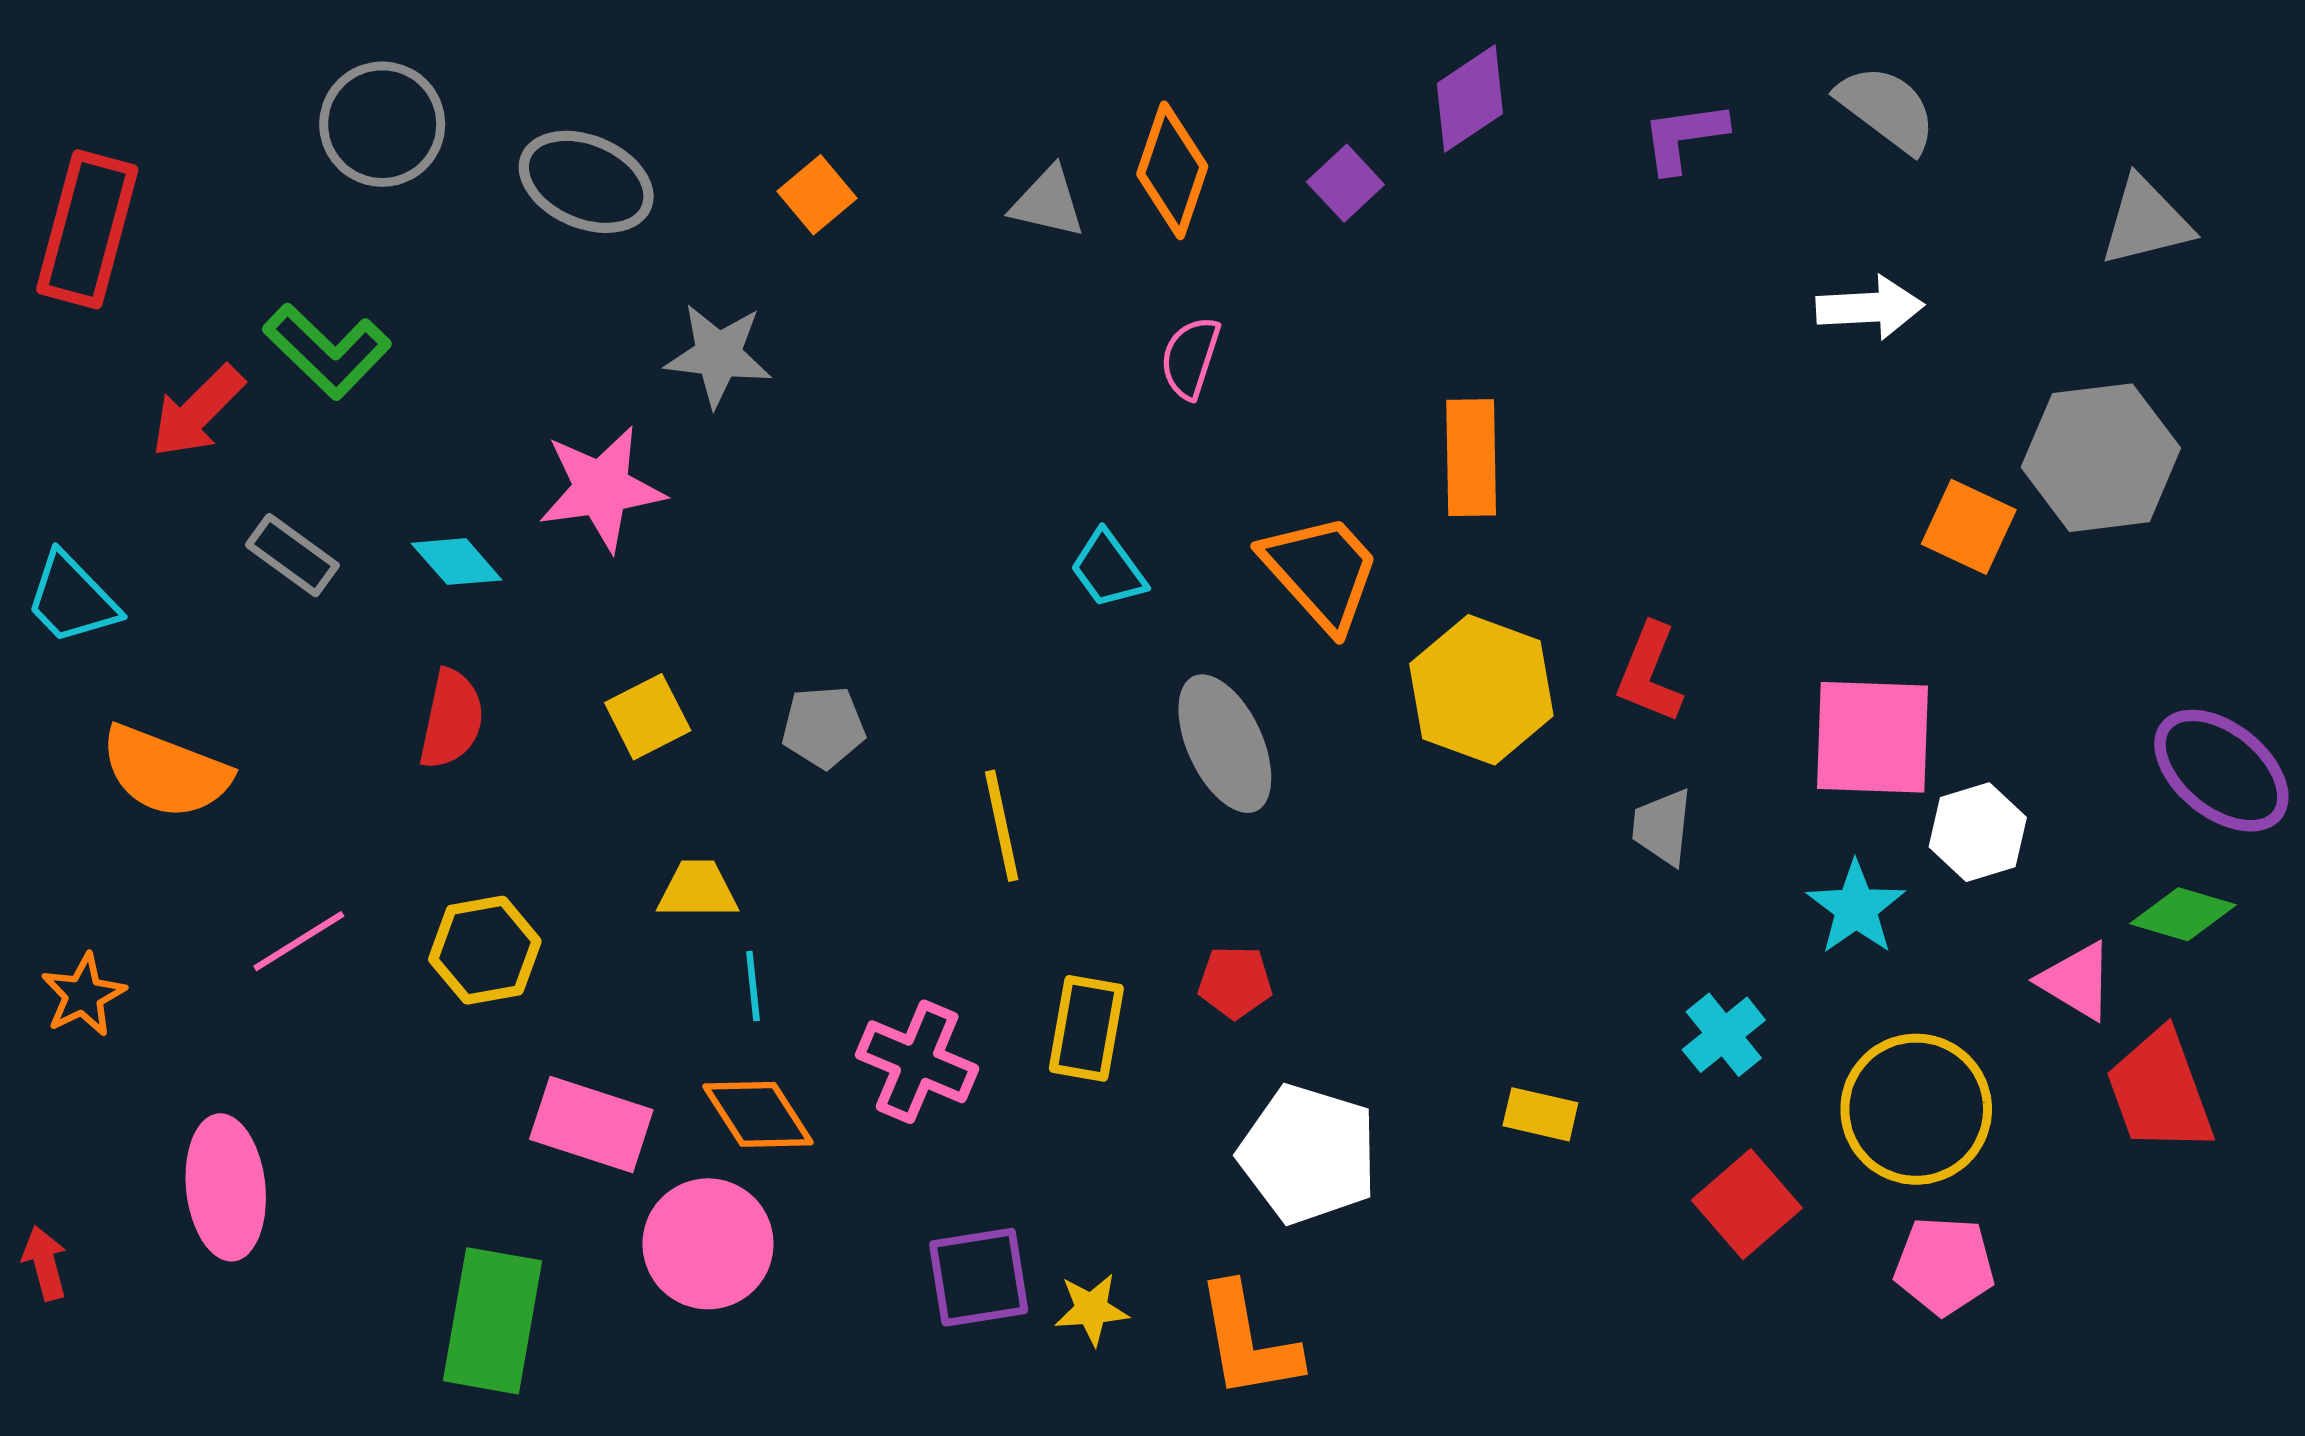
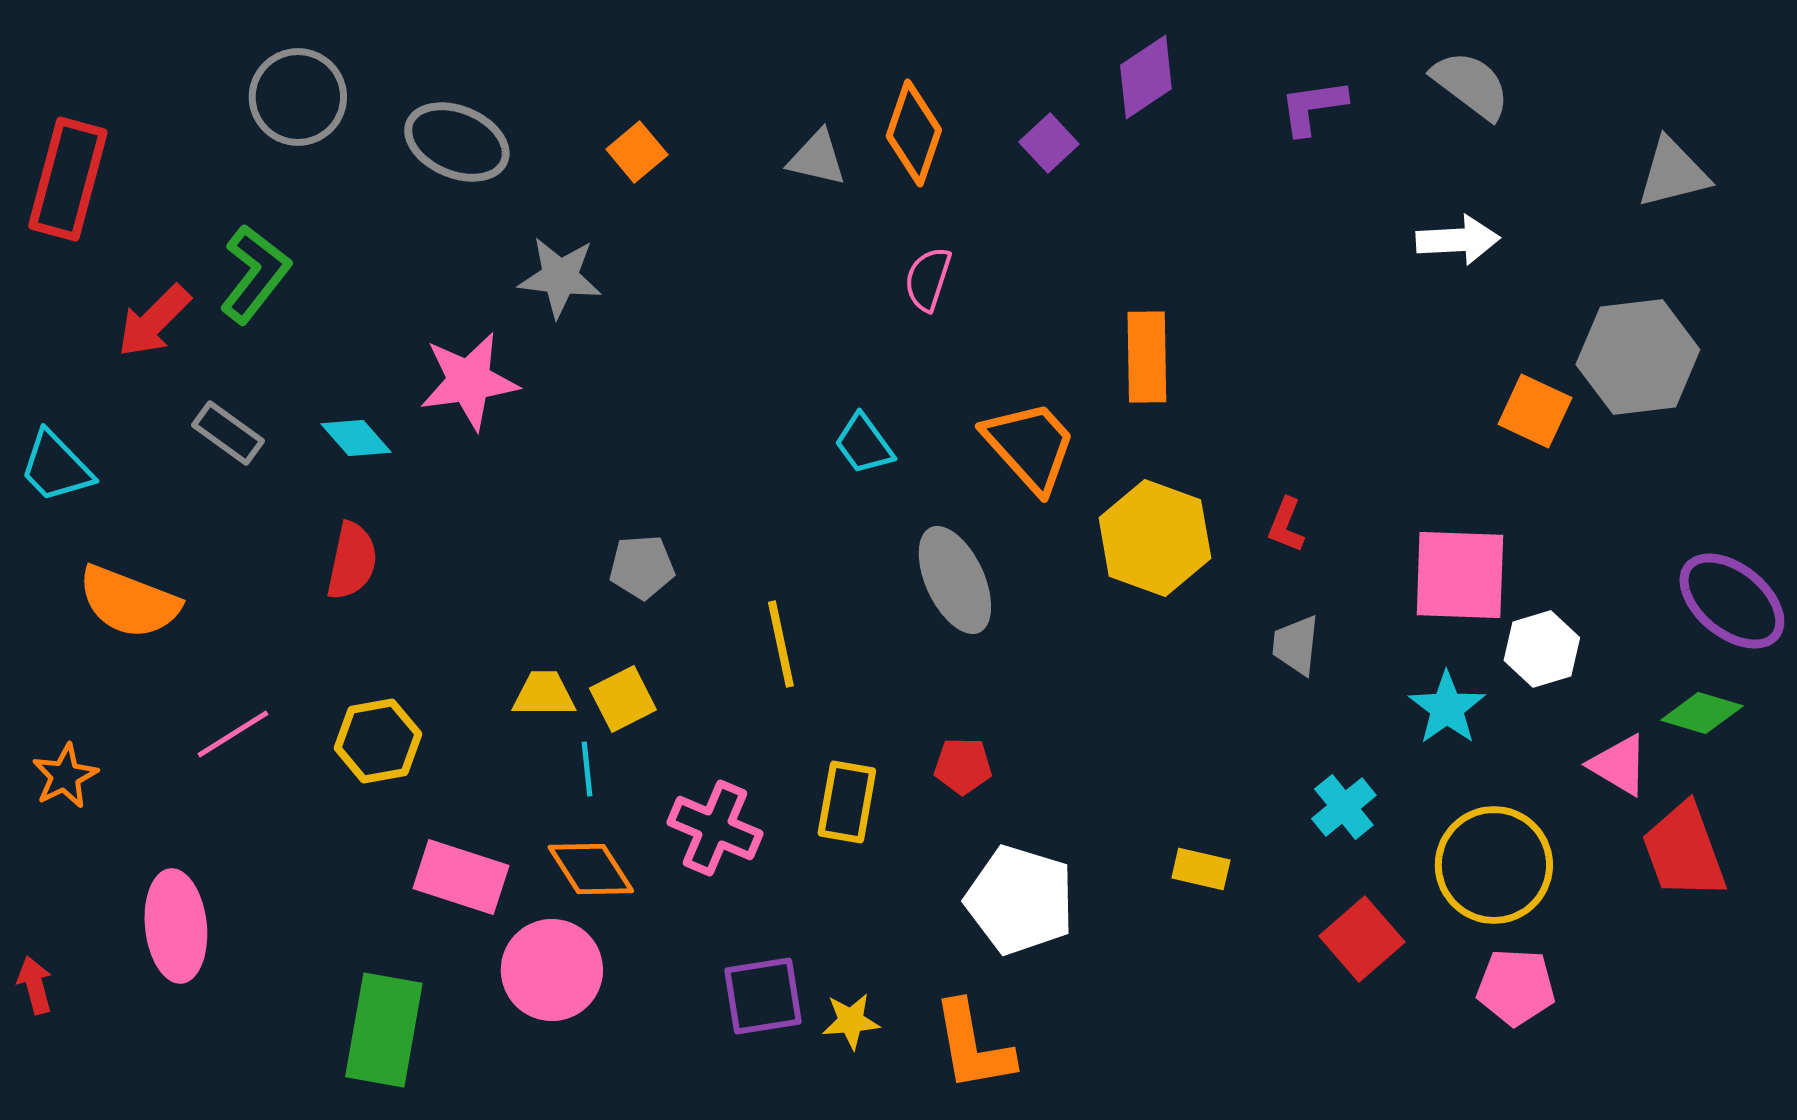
green L-shape: (327, 351) -> (255, 274), turned -96
red L-shape: (1649, 673) -> (1286, 525), size x0.7
yellow square: (648, 717) -> (623, 699), moved

